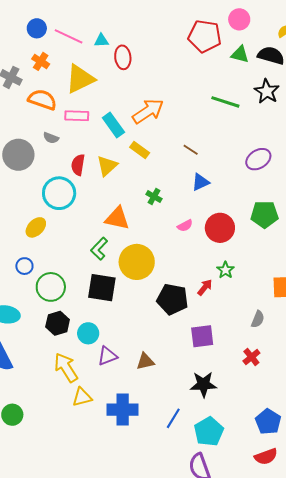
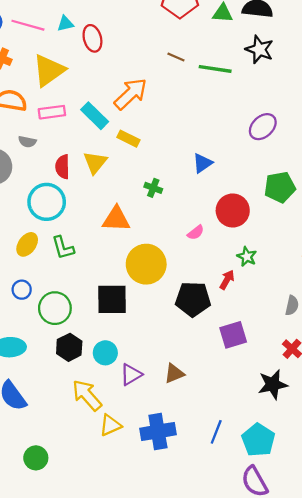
brown line: (191, 150) -> (176, 57), moved
pink semicircle: (185, 226) -> (196, 233), moved
green L-shape: (99, 249) -> (63, 248), moved, turned -50
black star: (203, 384) -> (273, 384), moved

